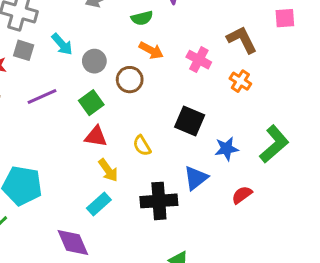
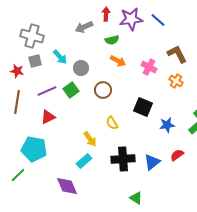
gray square: (24, 50) -> (35, 61), turned -32
brown circle: (130, 80) -> (103, 90), moved
green square: (91, 103) -> (71, 90), moved
red triangle: (96, 136) -> (48, 117), moved, turned -35
blue triangle: (196, 178) -> (152, 162), moved

